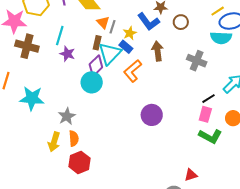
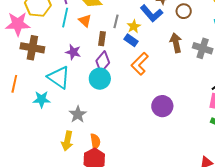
orange triangle: (103, 22) -> (85, 21), moved
cyan line: (60, 36) -> (65, 18), moved
brown arrow: (158, 51) -> (176, 43), moved
cyan triangle: (110, 54) -> (59, 77), moved, turned -35
cyan star: (32, 98) -> (42, 99), size x0.7
orange semicircle: (74, 138) -> (95, 141), moved

